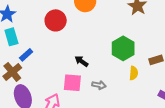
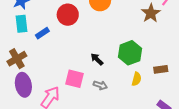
blue rectangle: (26, 55) -> (42, 33), moved
black arrow: (81, 61) -> (97, 59), moved

